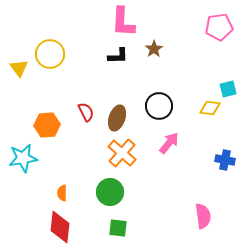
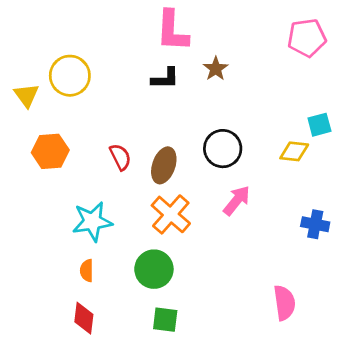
orange hexagon: (47, 125) -> (50, 151), moved
cyan star: (23, 158) -> (92, 221), moved
red diamond: (60, 227) -> (84, 318), size x0.7

